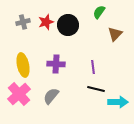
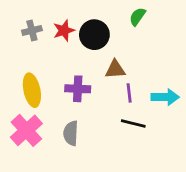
brown triangle: (115, 34) -> (115, 69), moved, turned 42
gray semicircle: (51, 96) -> (71, 133), turned -36
cyan arrow: (118, 102) -> (165, 97), moved

